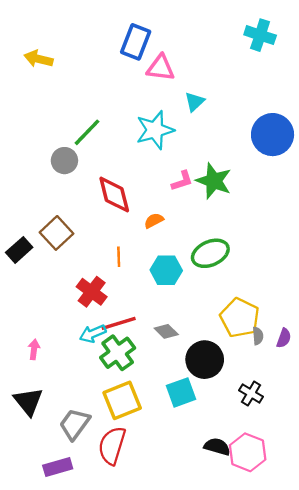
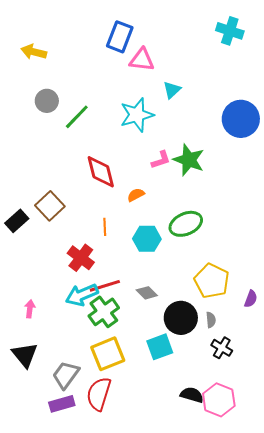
gray circle: (64, 161) -> (47, 101), moved
cyan arrow: (93, 334) -> (82, 295), size x1.4
gray semicircle: (258, 336) -> (211, 320), moved
purple rectangle: (58, 467) -> (62, 404), moved

